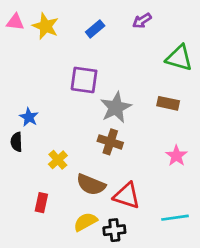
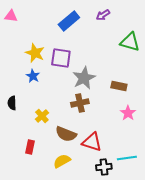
yellow star: (45, 26) -> (35, 53), moved
blue rectangle: (95, 29) -> (69, 21), size x1.5
brown rectangle: (168, 103) -> (119, 86), moved
blue star: (29, 117) -> (33, 76), moved
brown cross: (110, 142) -> (80, 103), turned -30
black cross: (114, 230) -> (104, 167), moved

